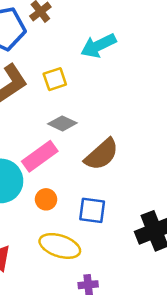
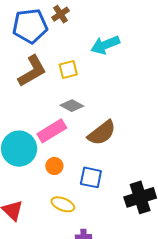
yellow ellipse: (60, 246) -> (63, 204), size x0.7

